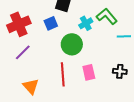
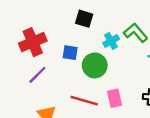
blue square: (51, 23) -> (70, 53), moved, turned 32
red line: (63, 74) -> (84, 101), turned -70

